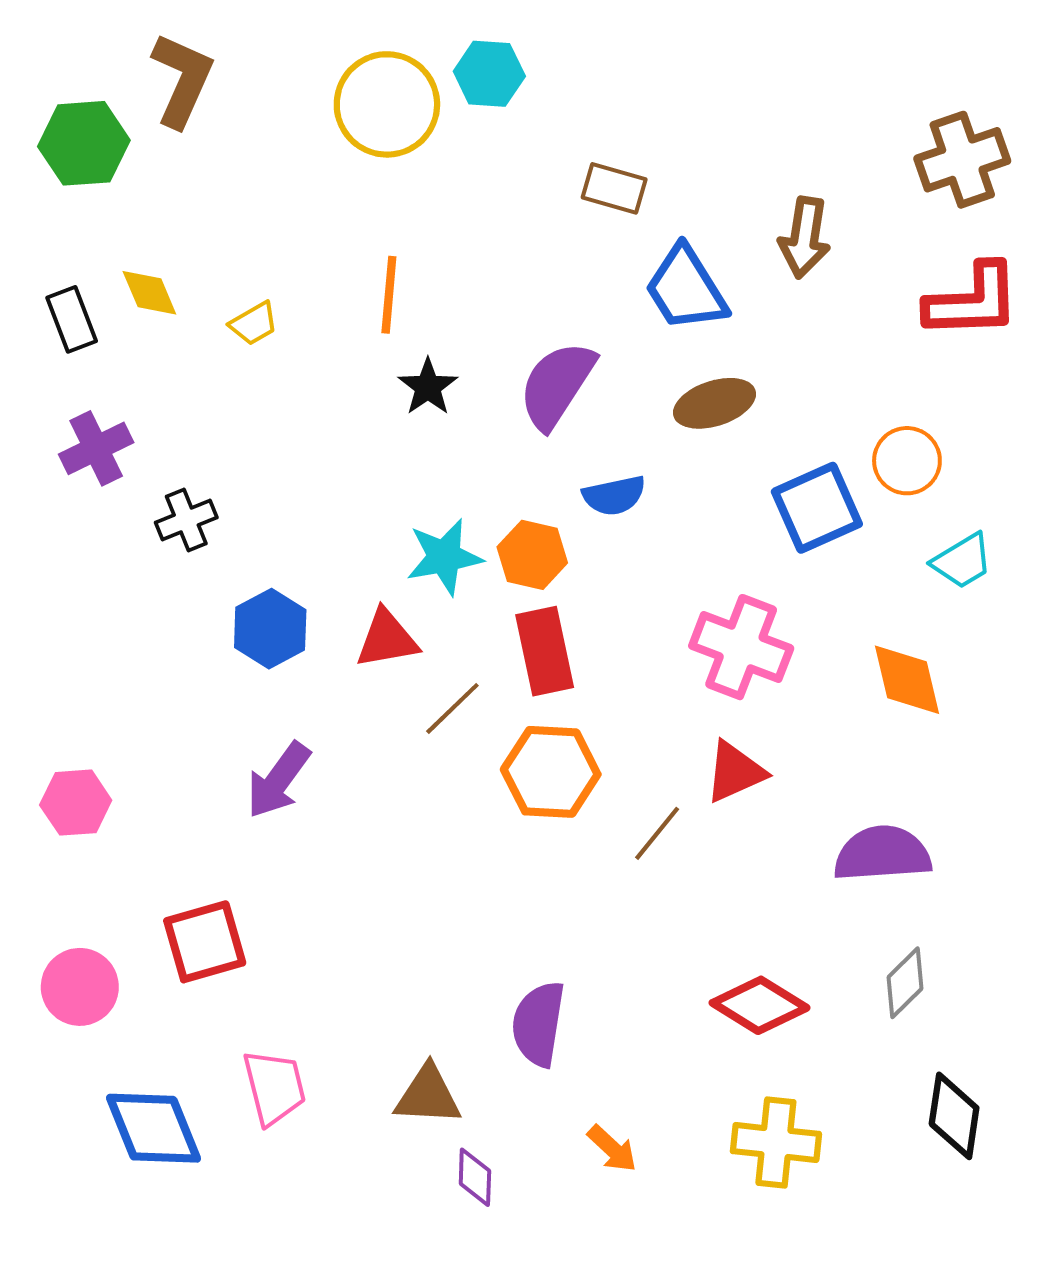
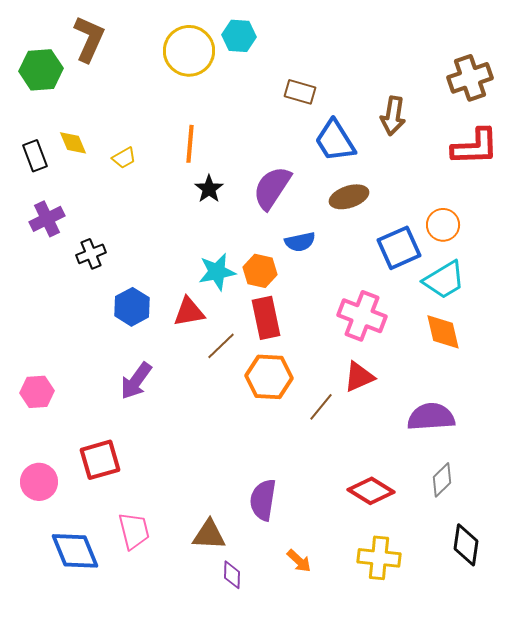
cyan trapezoid: (962, 561) -> (444, 280), moved, size x1.4

